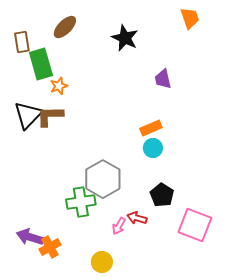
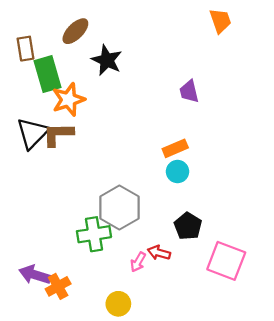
black star: (125, 38) -> (107, 60), moved
orange star: (59, 86) -> (68, 100), size x1.6

